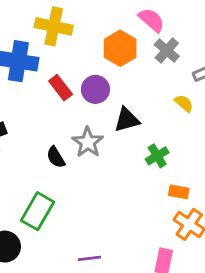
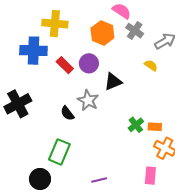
green cross: (157, 156) -> (136, 125), moved

